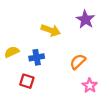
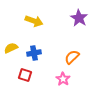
yellow arrow: (51, 30) -> (34, 21), moved
pink star: (90, 85) -> (63, 79), moved

